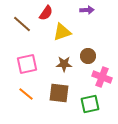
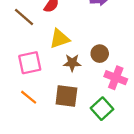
yellow triangle: (62, 32) -> (60, 39), moved
green square: (90, 104) -> (102, 109), turned -30

